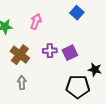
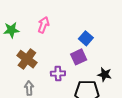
blue square: (77, 13) -> (86, 38), moved
purple cross: (50, 51) -> (58, 74), moved

